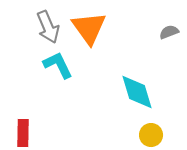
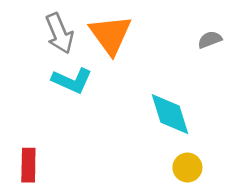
cyan L-shape: (58, 65) -> (72, 81), turned 140

